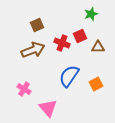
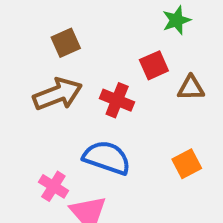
red cross: (62, 43) -> (117, 100), moved
blue semicircle: (69, 76) -> (107, 158), moved, turned 75
pink cross: (24, 89) -> (53, 186), moved

